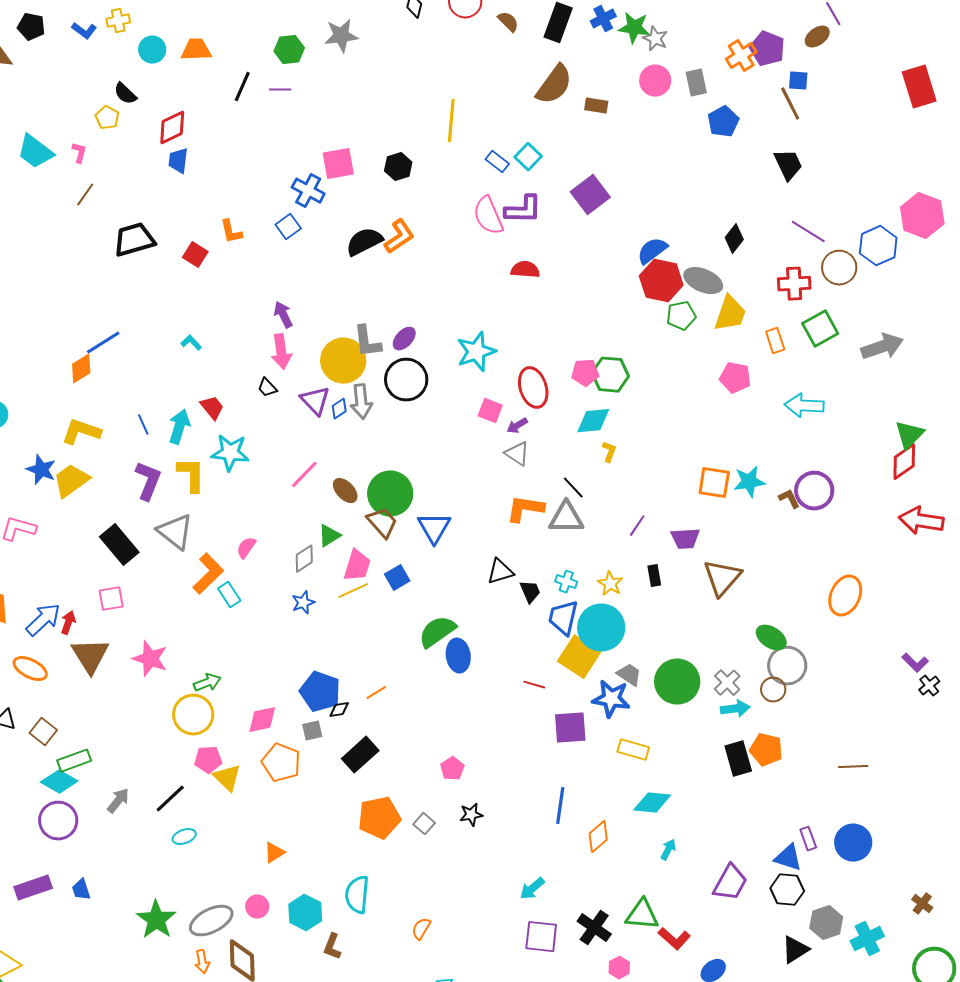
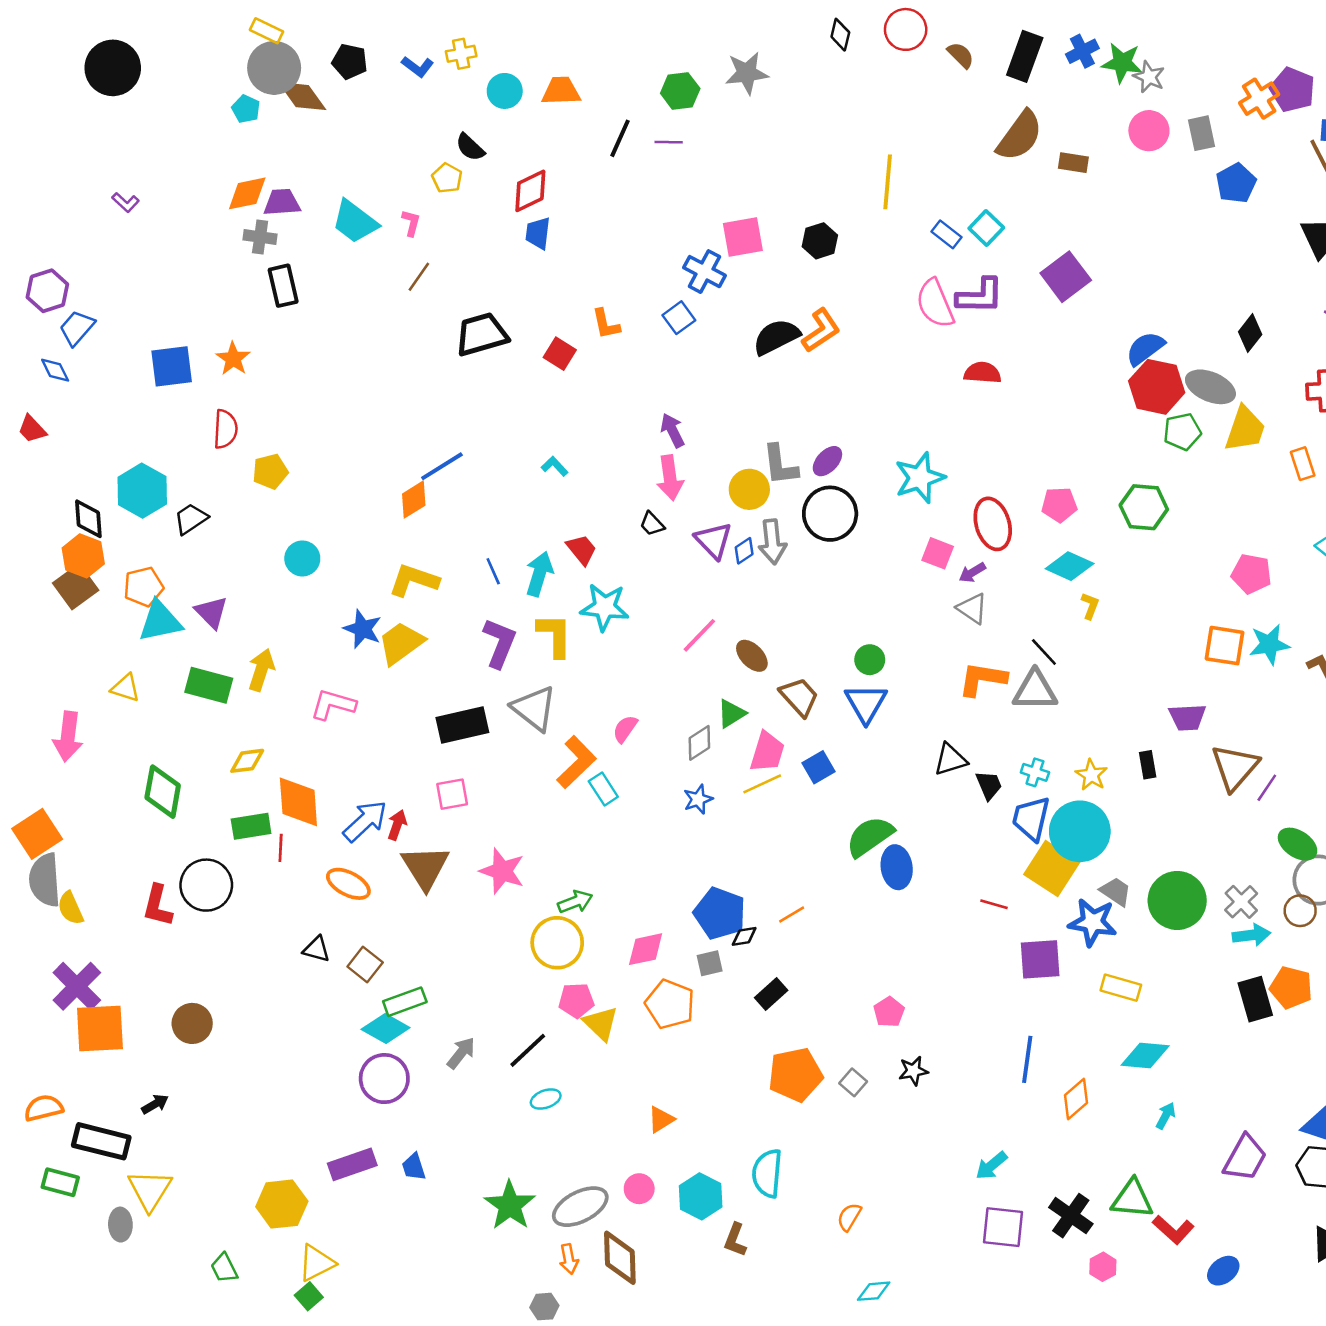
yellow circle: (343, 361) -> (749, 489), size x0.7
green hexagon: (610, 375) -> (1144, 507), moved
pink pentagon: (735, 378) -> (1251, 574), moved
cyan diamond: (593, 421) -> (1070, 566), turned 30
green circle: (390, 494) -> (870, 660), moved, size x0.5
purple line: (637, 526) -> (1267, 788), moved
black rectangle: (119, 545) -> (462, 725), turned -63
black rectangle: (360, 755) -> (771, 994), size x0.7

